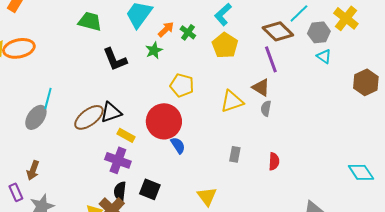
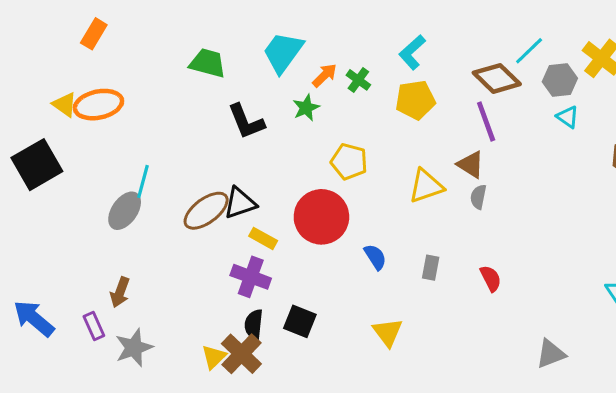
yellow pentagon: (225, 45) -> (415, 100), turned 30
blue semicircle: (178, 145) -> (375, 257), moved
red semicircle: (274, 161) -> (491, 278), turned -30

